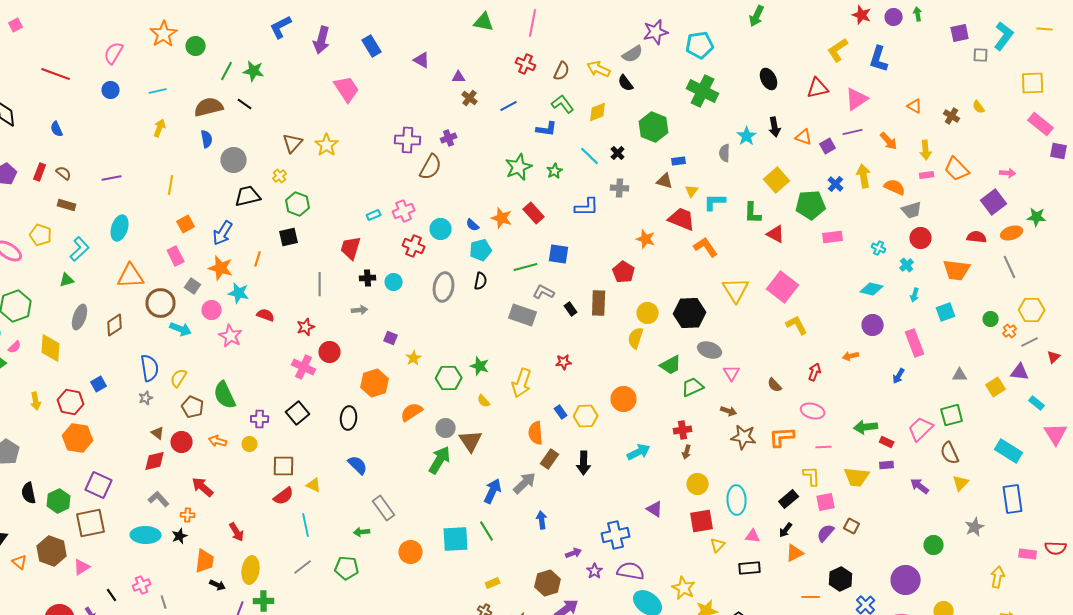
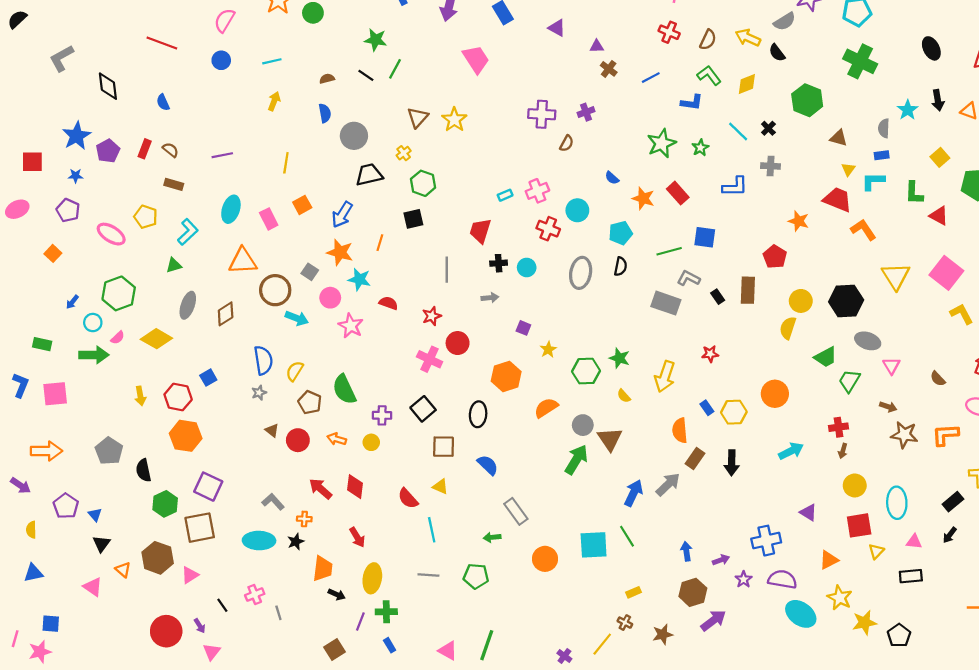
green line: (227, 71) -> (395, 69), moved
brown semicircle: (209, 107) -> (327, 79), size x0.5
blue rectangle: (679, 161) -> (882, 155), moved
brown semicircle: (431, 167) -> (567, 143), size x0.6
yellow square: (777, 180) -> (940, 157), size x0.7
brown triangle: (665, 181) -> (839, 138), moved
blue semicircle: (473, 225) -> (612, 178), moved
pink rectangle: (176, 256) -> (269, 219), moved
yellow diamond: (51, 348) -> (156, 339), turned -64
green trapezoid: (693, 387) -> (849, 381), turned -35
red diamond: (155, 461) -> (355, 487), moved, turned -70
brown square: (284, 466) -> (444, 447), moved
black semicircle: (29, 493) -> (144, 470), moved
red semicircle: (284, 496) -> (408, 498), turned 85
blue arrow: (542, 520) -> (686, 551), moved
orange triangle: (795, 553) -> (829, 560), moved
gray line: (303, 567) -> (428, 575), turned 42

